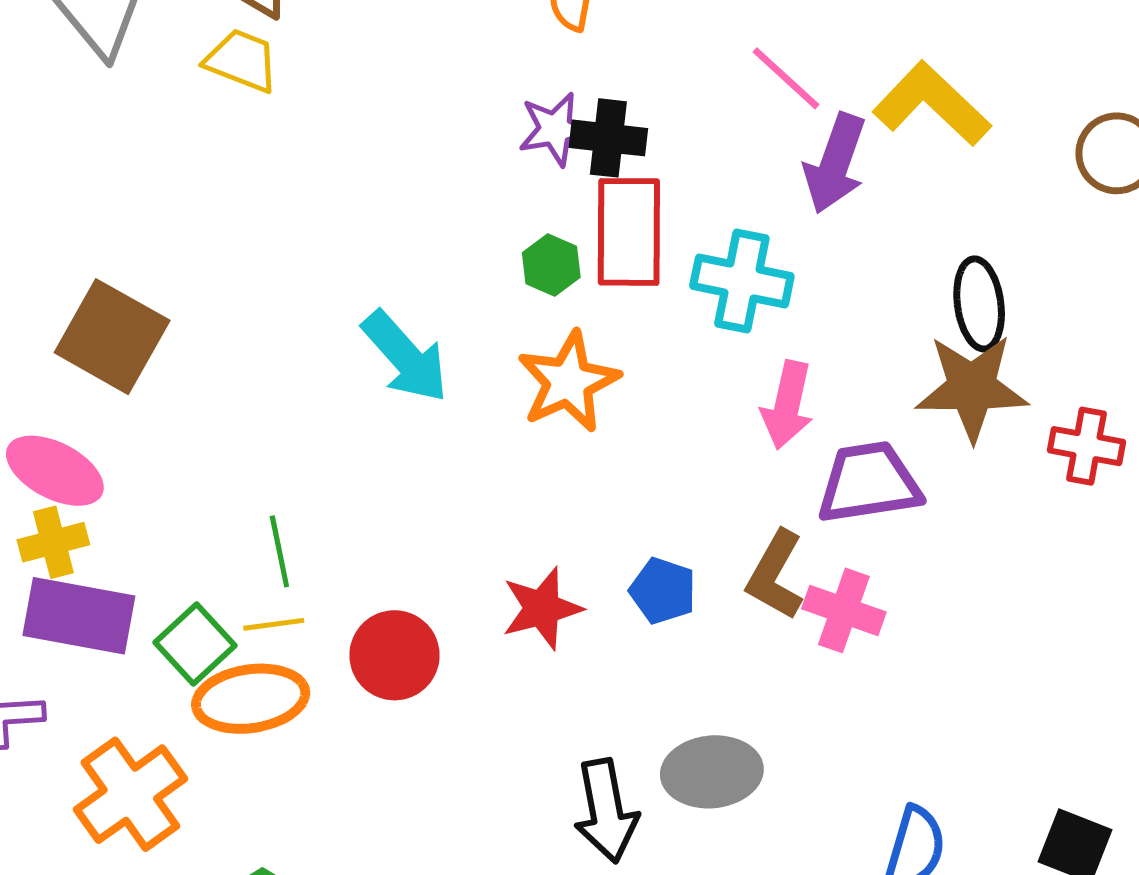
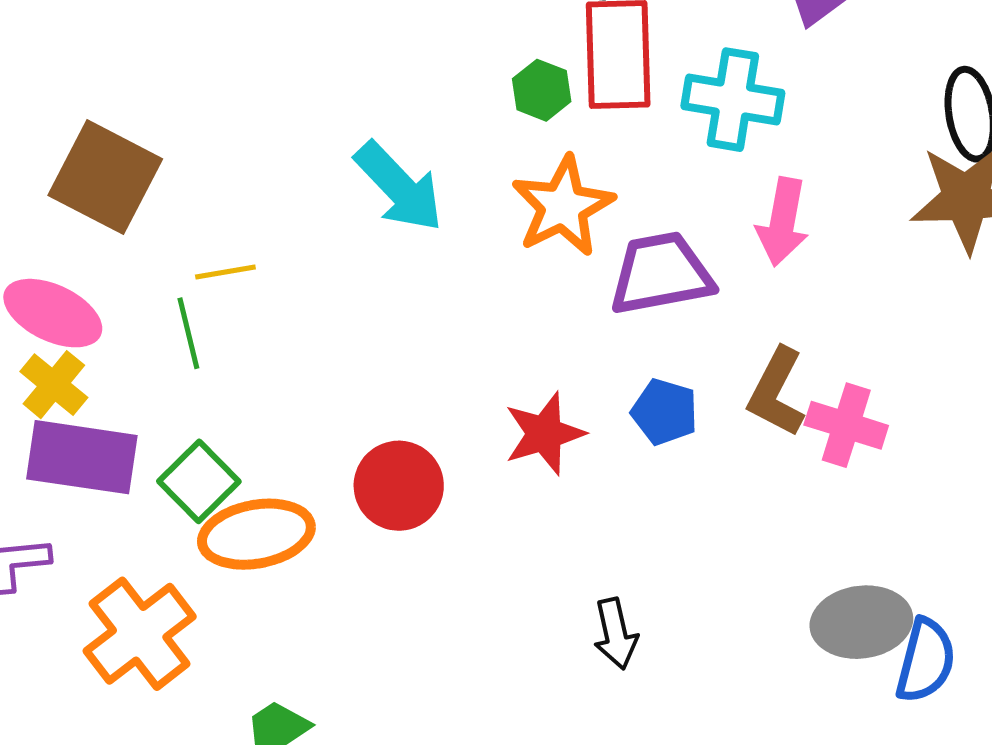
purple trapezoid: (869, 483) -> (661, 274), moved
yellow cross: (53, 542) -> (54, 385), turned -34
green line: (279, 551) -> (188, 333), moved
yellow line: (274, 624) -> (225, 272), moved
gray ellipse: (712, 772) -> (861, 622), moved
black arrow: (606, 811) -> (616, 634), size x0.7

